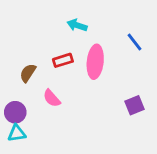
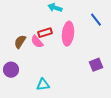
pink semicircle: (52, 98) -> (37, 42), moved
cyan triangle: (17, 133) -> (43, 85), moved

